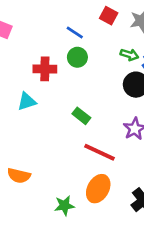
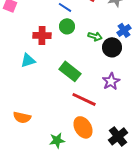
green arrow: (129, 55) -> (95, 36), moved
green rectangle: (81, 116) -> (70, 71), size x1.5
orange ellipse: (98, 189) -> (83, 127), turned -60

